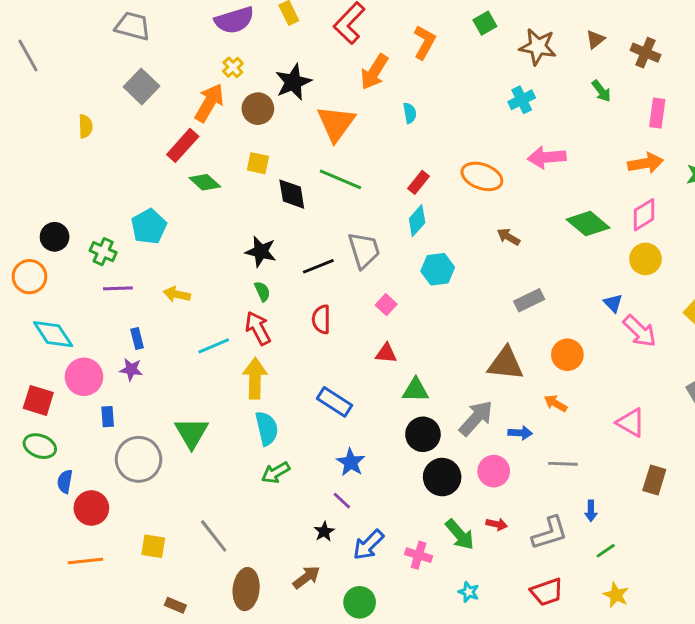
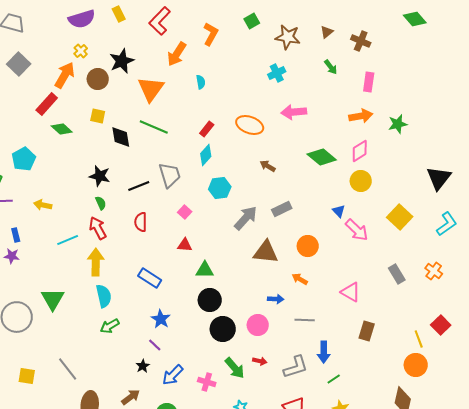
gray arrow: (476, 418) -> (246, 218), moved
blue arrow: (591, 511) -> (324, 352), size x1.5

